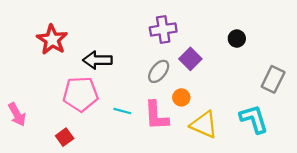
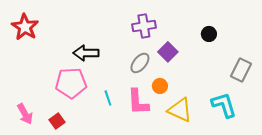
red star: (52, 40) -> (25, 27), moved
cyan line: (122, 111) -> (108, 98), turned 56
pink arrow: (17, 114) -> (25, 114), moved

